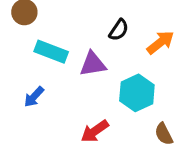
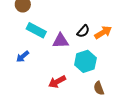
black semicircle: (119, 30) -> (83, 31), moved

